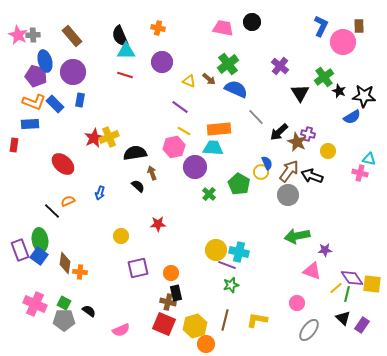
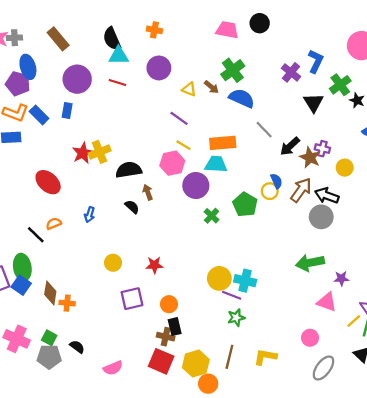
blue L-shape: (321, 26) -> (316, 61), moved
purple circle: (73, 72) -> (77, 79), moved
gray circle: (288, 195) -> (321, 217), moved
red star: (158, 224) -> (154, 265), moved

